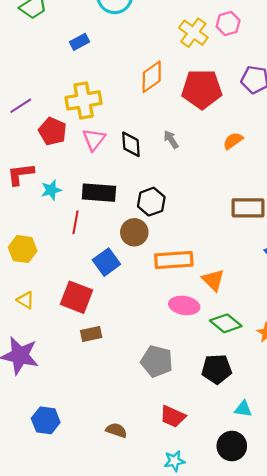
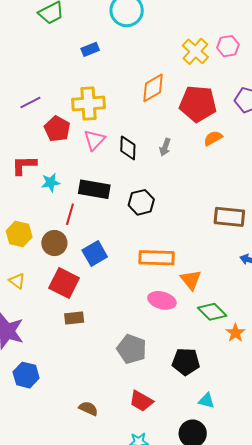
gray arrow: (171, 139) -> (165, 147), turned -132
orange semicircle: (233, 141) -> (213, 138), moved
brown circle: (134, 232) -> (54, 243), moved
green diamond: (226, 323) -> (212, 312), moved
blue hexagon: (46, 420) -> (26, 375), moved

